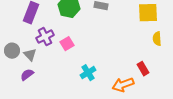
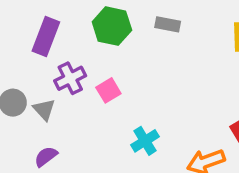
purple semicircle: (27, 75) -> (46, 157), moved

